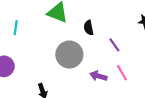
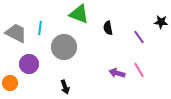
purple line: (114, 45) -> (139, 37), moved
gray circle: (69, 55) -> (64, 47), moved

